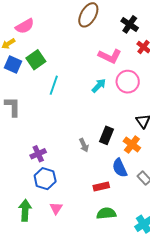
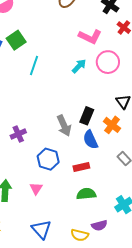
gray arrow: (84, 145) -> (64, 126), size x1.5
blue semicircle: (120, 168) -> (90, 140), moved
blue hexagon: (45, 179) -> (48, 159), moved

